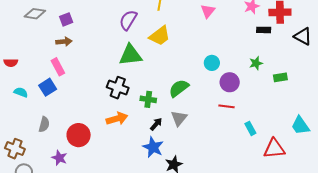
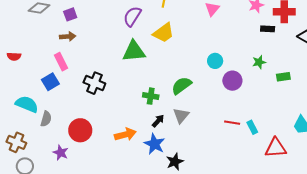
black cross: (118, 88) -> (94, 83), moved
cyan semicircle: (21, 92) -> (27, 104), moved, size x1.6
red line: (227, 106) -> (232, 123), moved
orange arrow: (117, 119) -> (125, 134), moved

